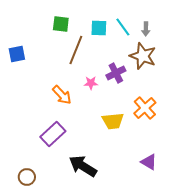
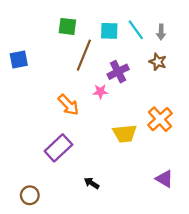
brown star: (143, 56) -> (158, 62), size x0.6
purple cross: (116, 73) -> (118, 72), moved
black arrow: (83, 166) -> (92, 183), size x0.5

